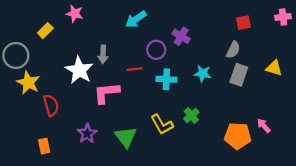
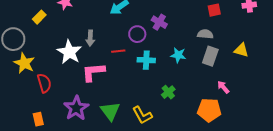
gray semicircle: (233, 50) -> (205, 34), turned -112
yellow L-shape: (162, 125) -> (142, 115), moved
pink arrow: (264, 126) -> (223, 87), moved
purple star: (87, 134) -> (76, 108), size x1.4

